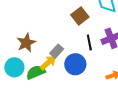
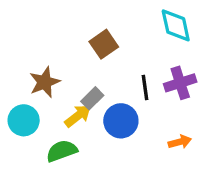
brown square: (80, 16) -> (104, 44), moved
green semicircle: (36, 72) -> (62, 151), moved

